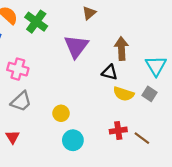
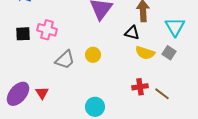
gray trapezoid: (21, 101) -> (65, 60), moved
yellow circle: (61, 113) -> (93, 55), moved
cyan circle: (73, 140) -> (95, 107), moved

